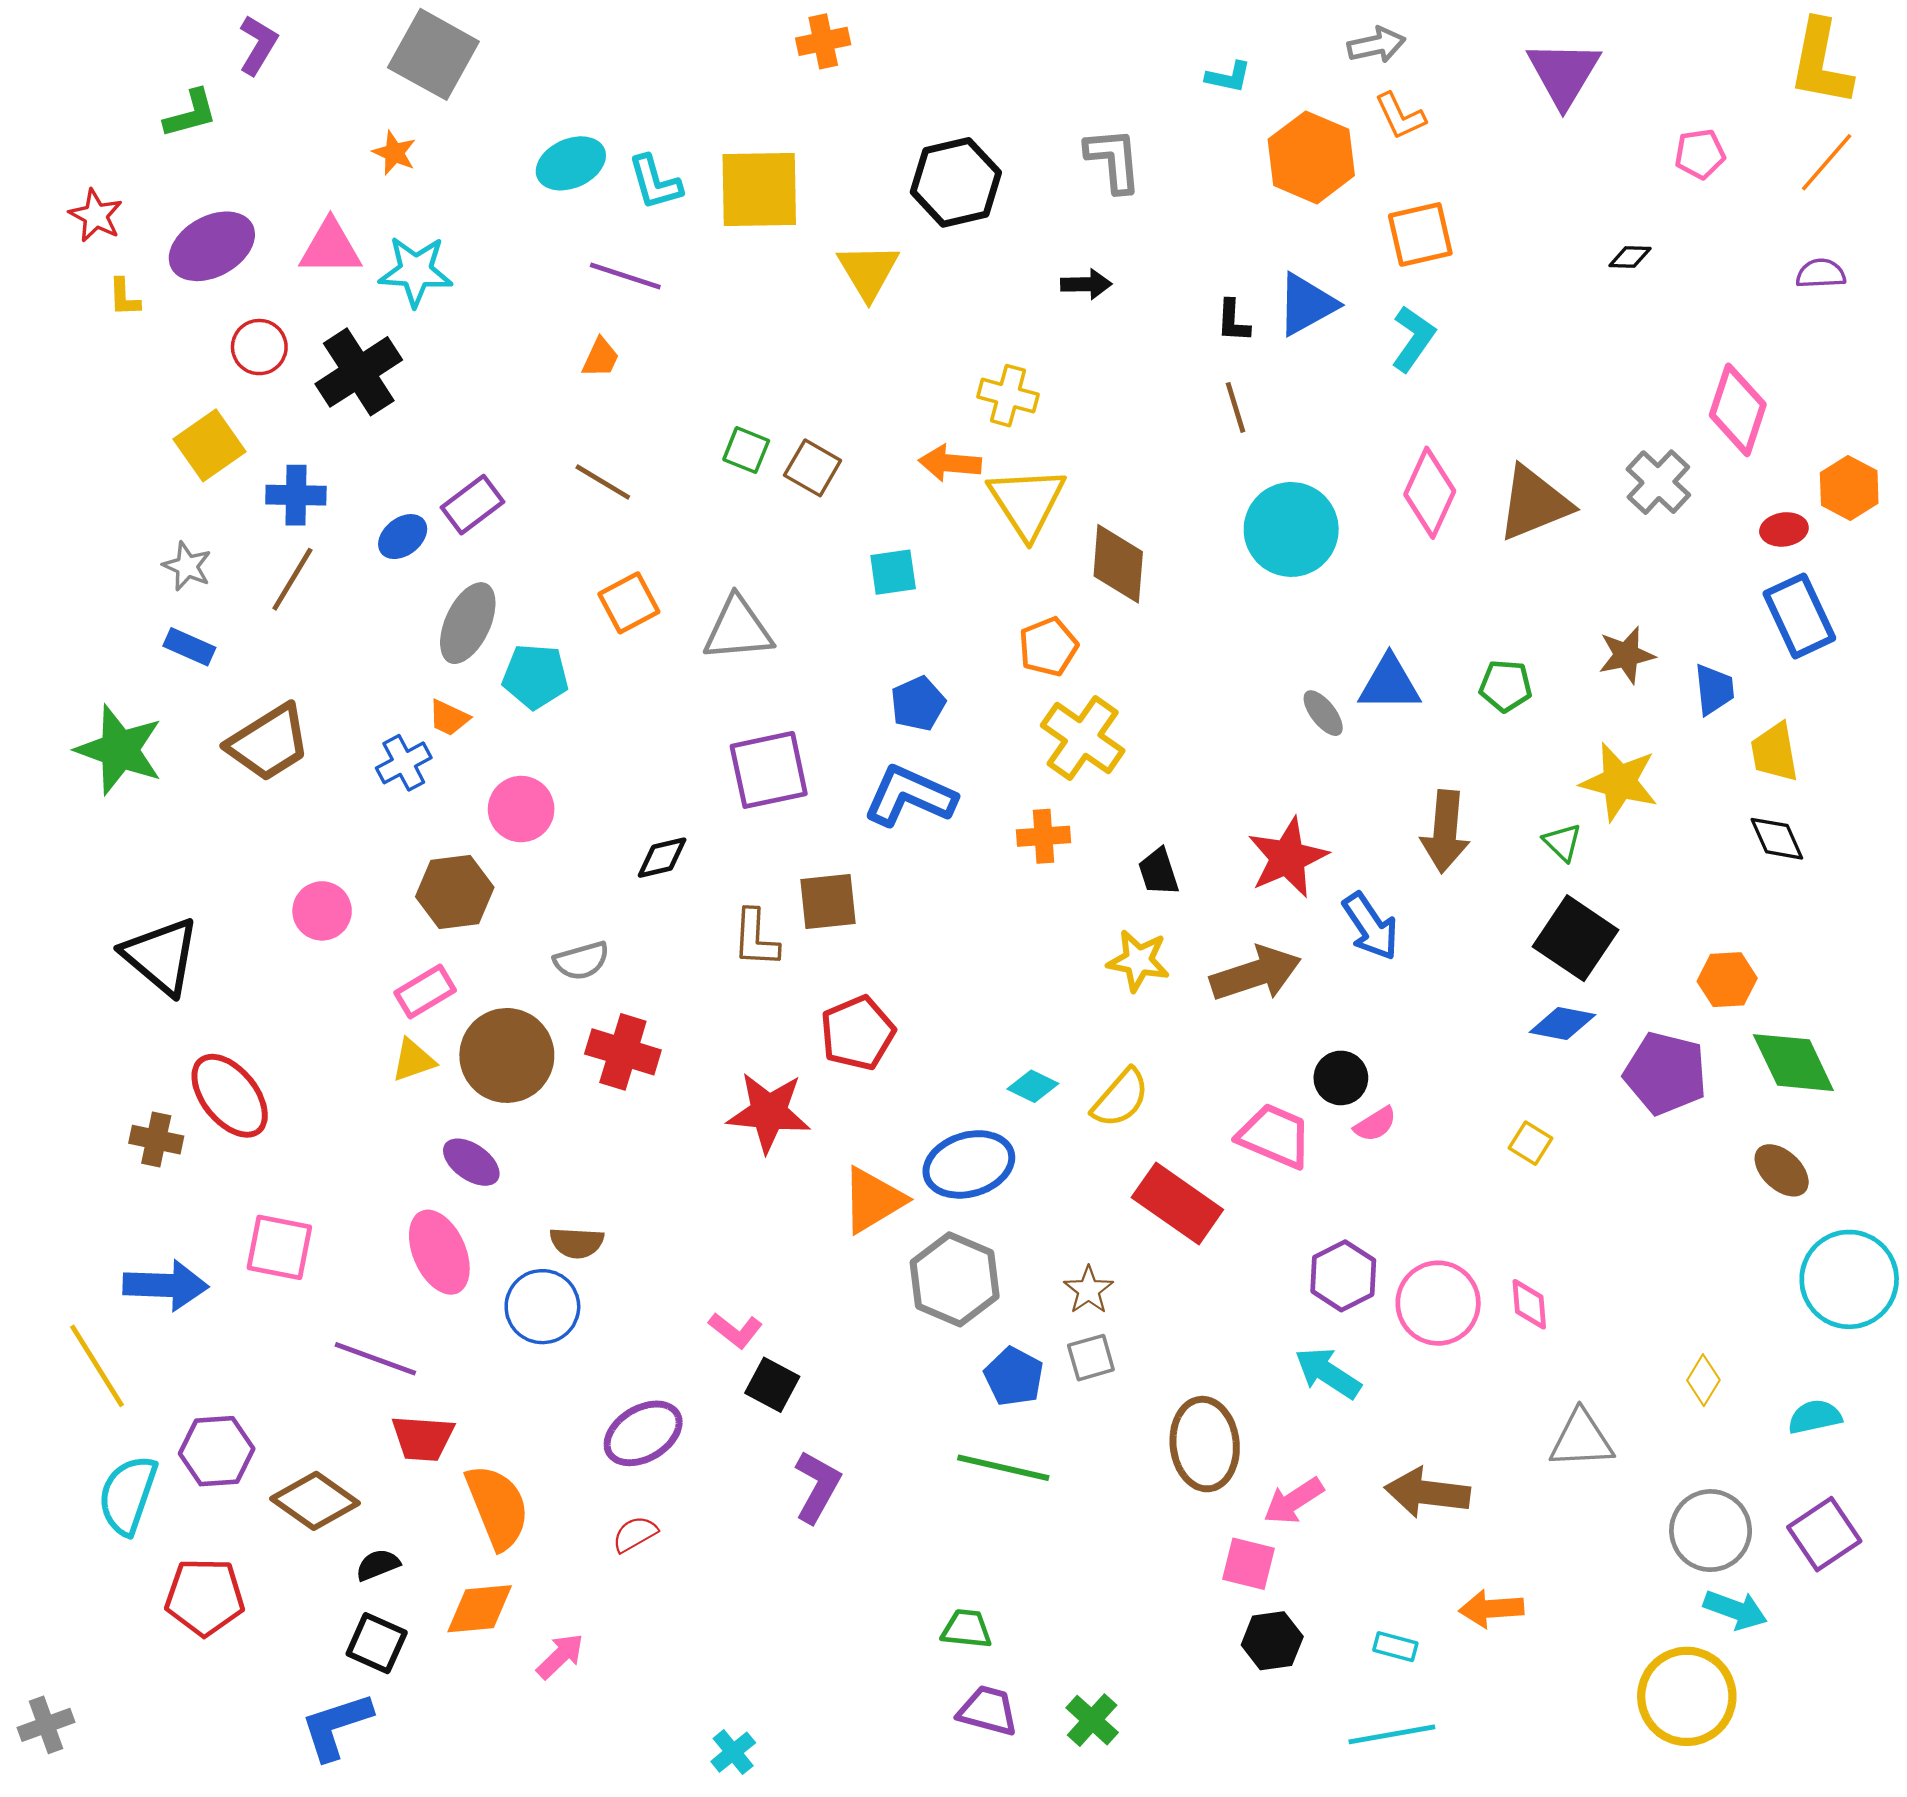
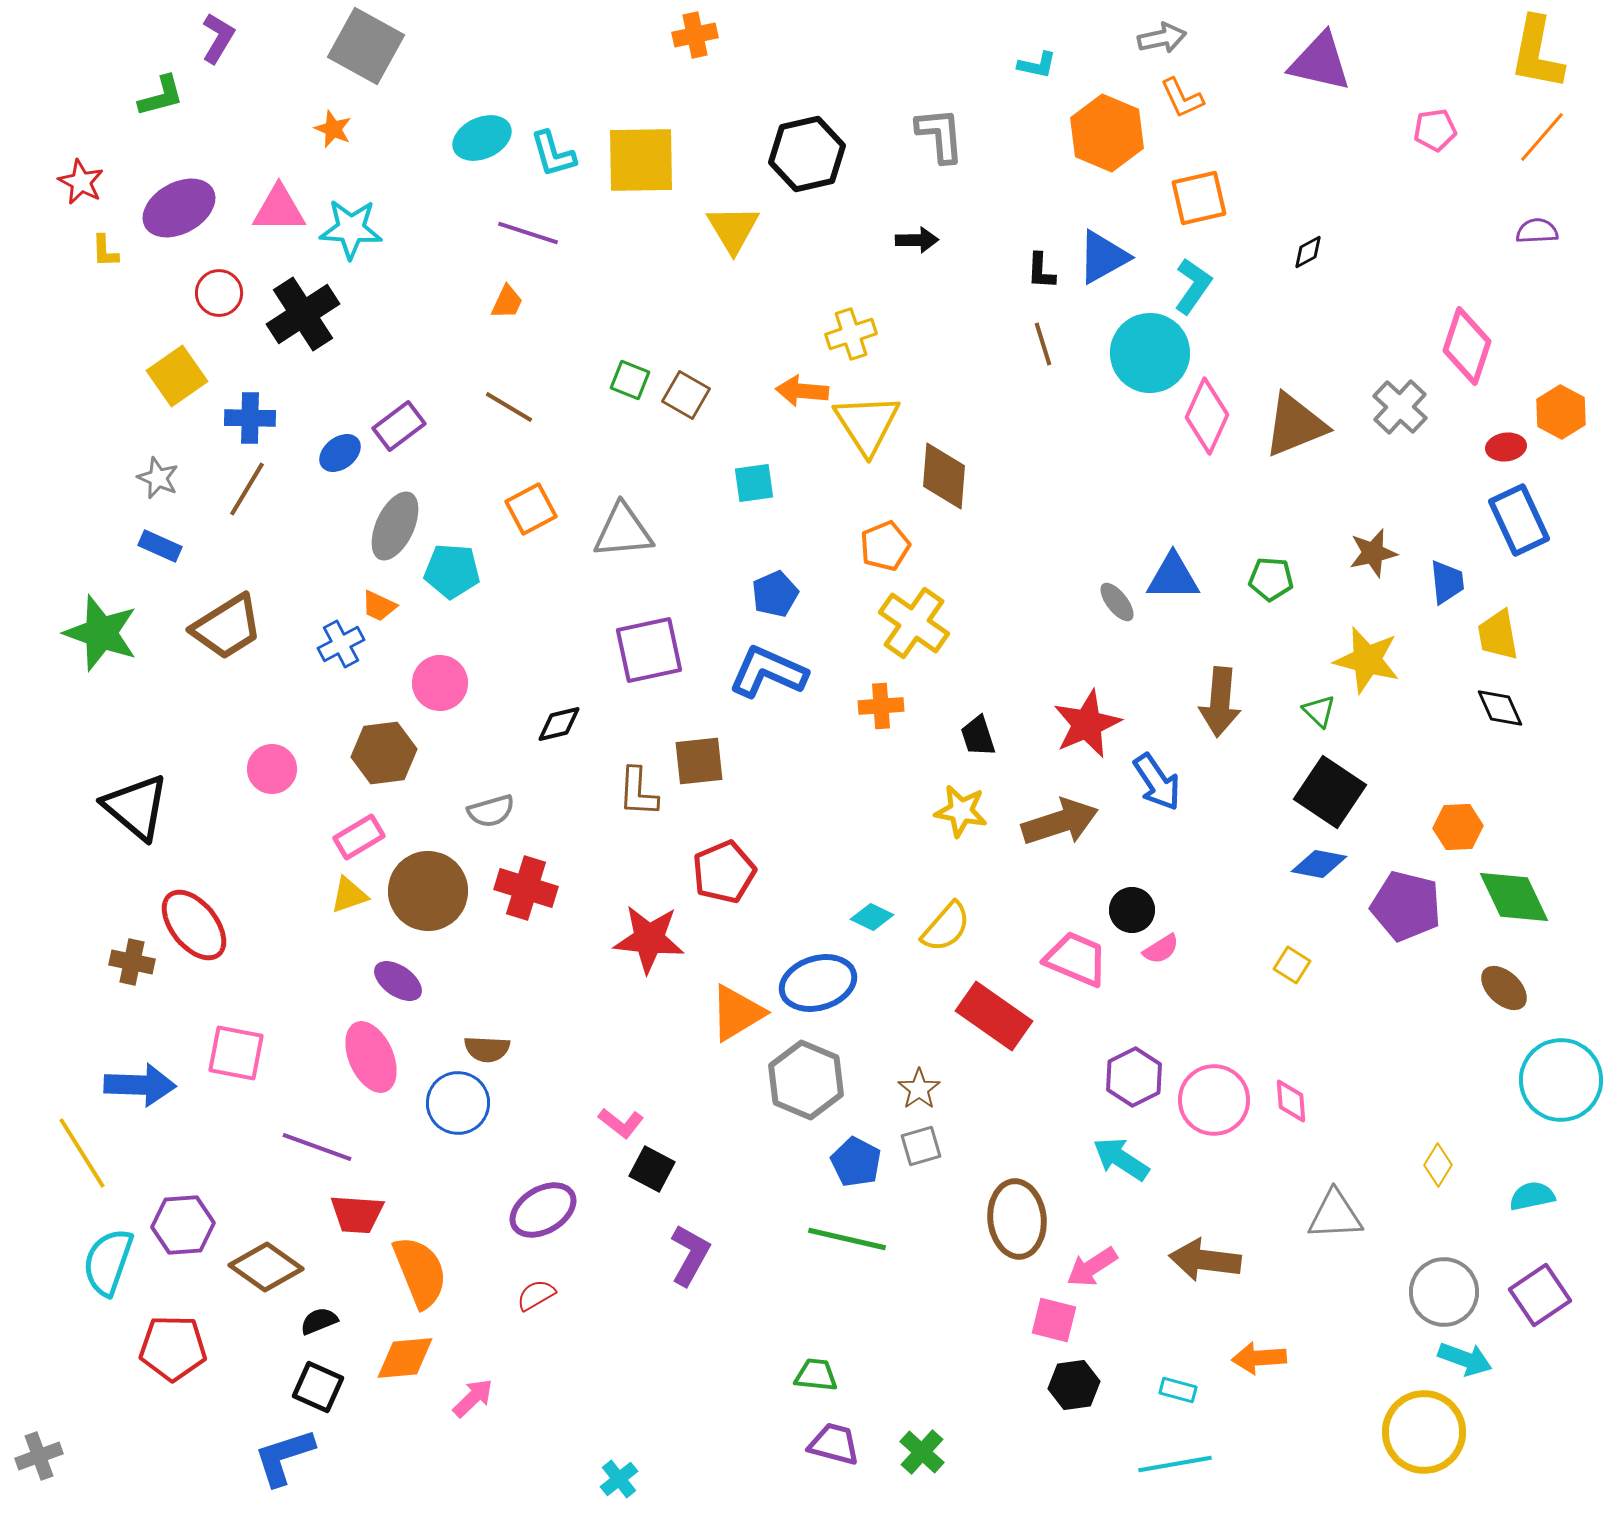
purple triangle: (1564, 73) -> (1320, 62), turned -48
black diamond: (1630, 257) -> (1308, 252), moved, turned -30
yellow cross: (1008, 396) -> (851, 334), turned -33
cyan circle: (1291, 529) -> (1150, 353), moved

